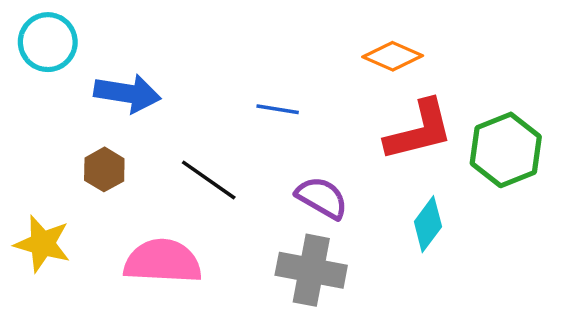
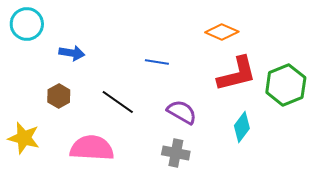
blue arrow: (127, 93) -> (72, 53), size x0.7
gray cross: (311, 270) -> (176, 153), size x0.7

